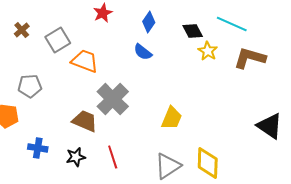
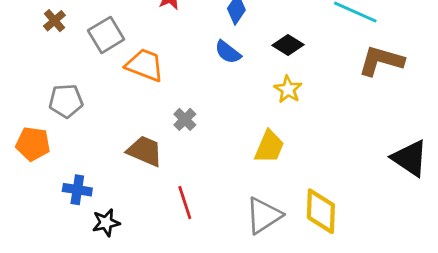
black diamond: (193, 31) -> (288, 45), moved, turned -30
yellow star: (208, 51) -> (288, 89), moved
gray cross: (113, 99) -> (185, 119), size x0.5
black star: (76, 157) -> (106, 223), moved

